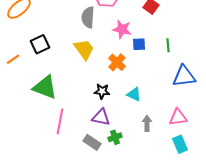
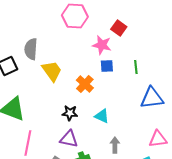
gray semicircle: (88, 17) -> (31, 49), moved
pink star: (122, 29) -> (102, 45), moved
pink triangle: (178, 117) -> (158, 139), moved

